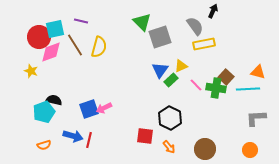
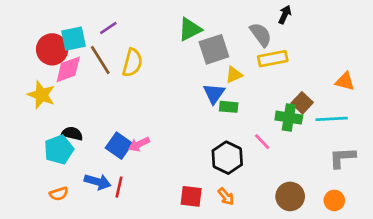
purple line: (81, 21) -> (108, 28), turned -48
green triangle: (142, 22) -> (190, 29), turned 48
yellow triangle: (181, 66) -> (234, 75), moved
yellow star: (31, 71) -> (41, 95), size x1.5
orange triangle: (258, 72) -> (345, 81), moved
green rectangle: (171, 80) -> (229, 107), turned 48
pink line: (196, 85) -> (262, 142), moved
blue square: (89, 109) -> (119, 146), turned -36
red square: (145, 136) -> (191, 196), moved
brown circle: (205, 149) -> (290, 196), moved

